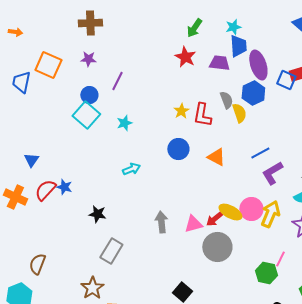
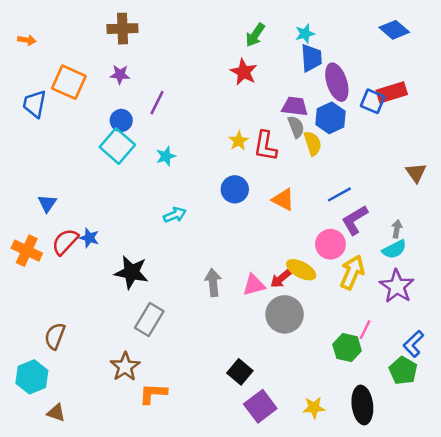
purple trapezoid: (219, 63) -> (295, 106), moved
pink circle: (251, 209) -> (330, 244), moved
black star: (97, 214) -> (131, 272), size x1.5

